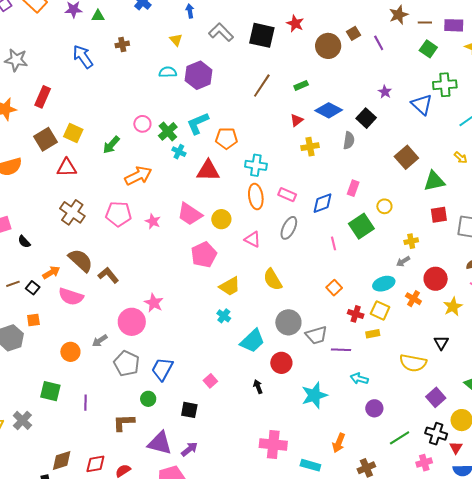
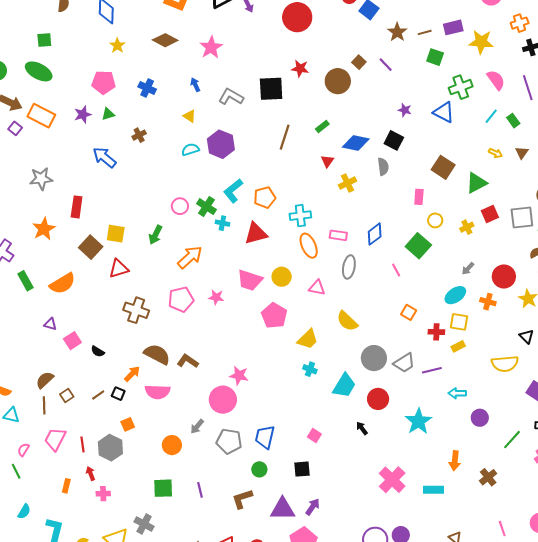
pink rectangle: (353, 188) -> (419, 197), moved
yellow cross: (411, 241) -> (467, 227), moved
pink cross: (273, 444) -> (392, 480), turned -36

